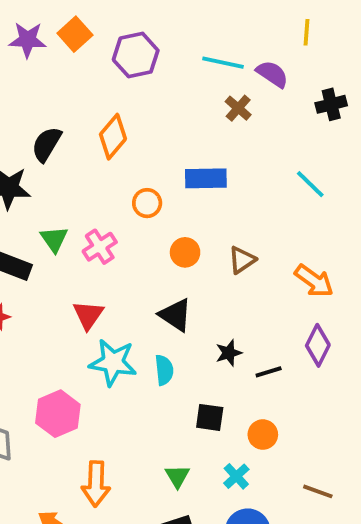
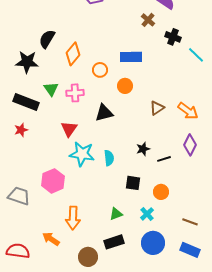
black cross: (331, 104) -> (173, 37), moved, turned 35
orange diamond: (113, 137) -> (73, 54), moved
cyan line: (310, 184) -> (196, 55), moved
pink cross: (100, 247) -> (75, 93), turned 30
orange circle: (185, 252) -> (125, 86), moved
brown triangle: (242, 260) -> (157, 108), moved
black triangle: (176, 315) -> (104, 113), moved, turned -48
green triangle: (177, 476) -> (116, 214), turned 40

